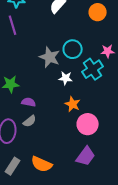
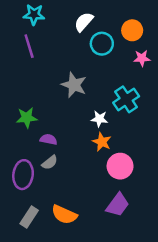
cyan circle: (73, 49) -> (102, 44), moved
pink star: (108, 51) -> (142, 58), moved
white star: (66, 78) -> (99, 119), moved

